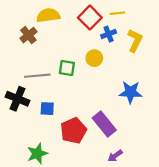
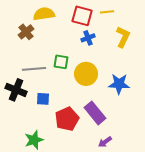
red square: (90, 18) -> (82, 16), turned -30
blue cross: (109, 34) -> (88, 38), moved
yellow circle: (94, 58) -> (86, 74), moved, size x1.5

